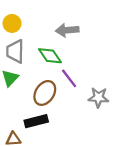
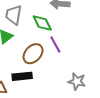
gray star: (98, 97) -> (77, 81), moved

